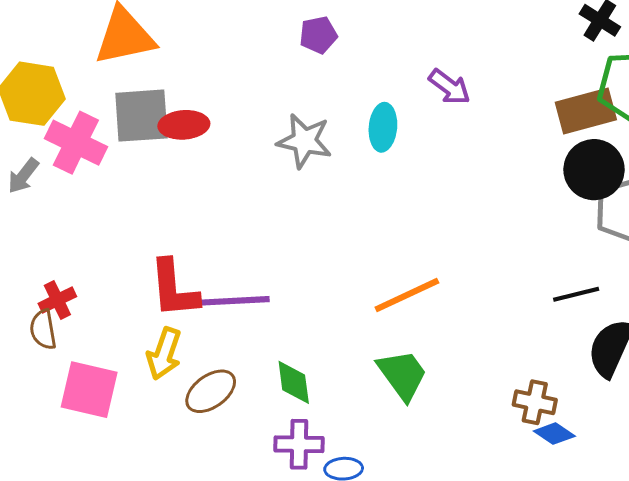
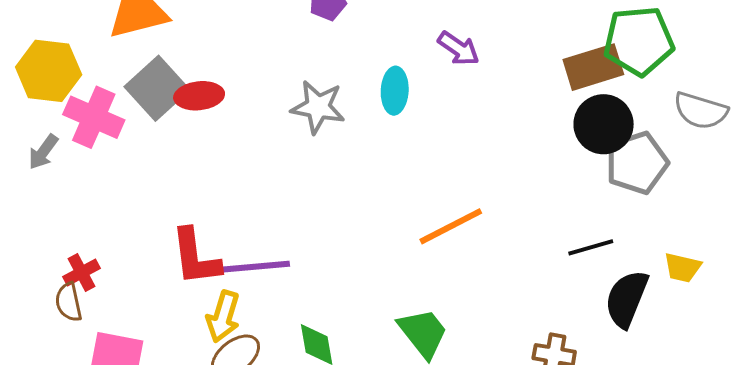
gray square: (141, 116) -> (157, 88), turned -36
orange line: (407, 295) -> (451, 226), moved
yellow arrow: (164, 354) -> (223, 316), moved

